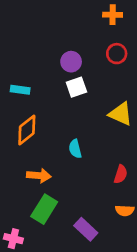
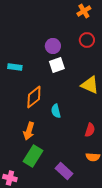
orange cross: (113, 15) -> (84, 11), turned -32
orange diamond: (27, 130) -> (34, 97), moved
orange arrow: (39, 176) -> (29, 131), turned 102

